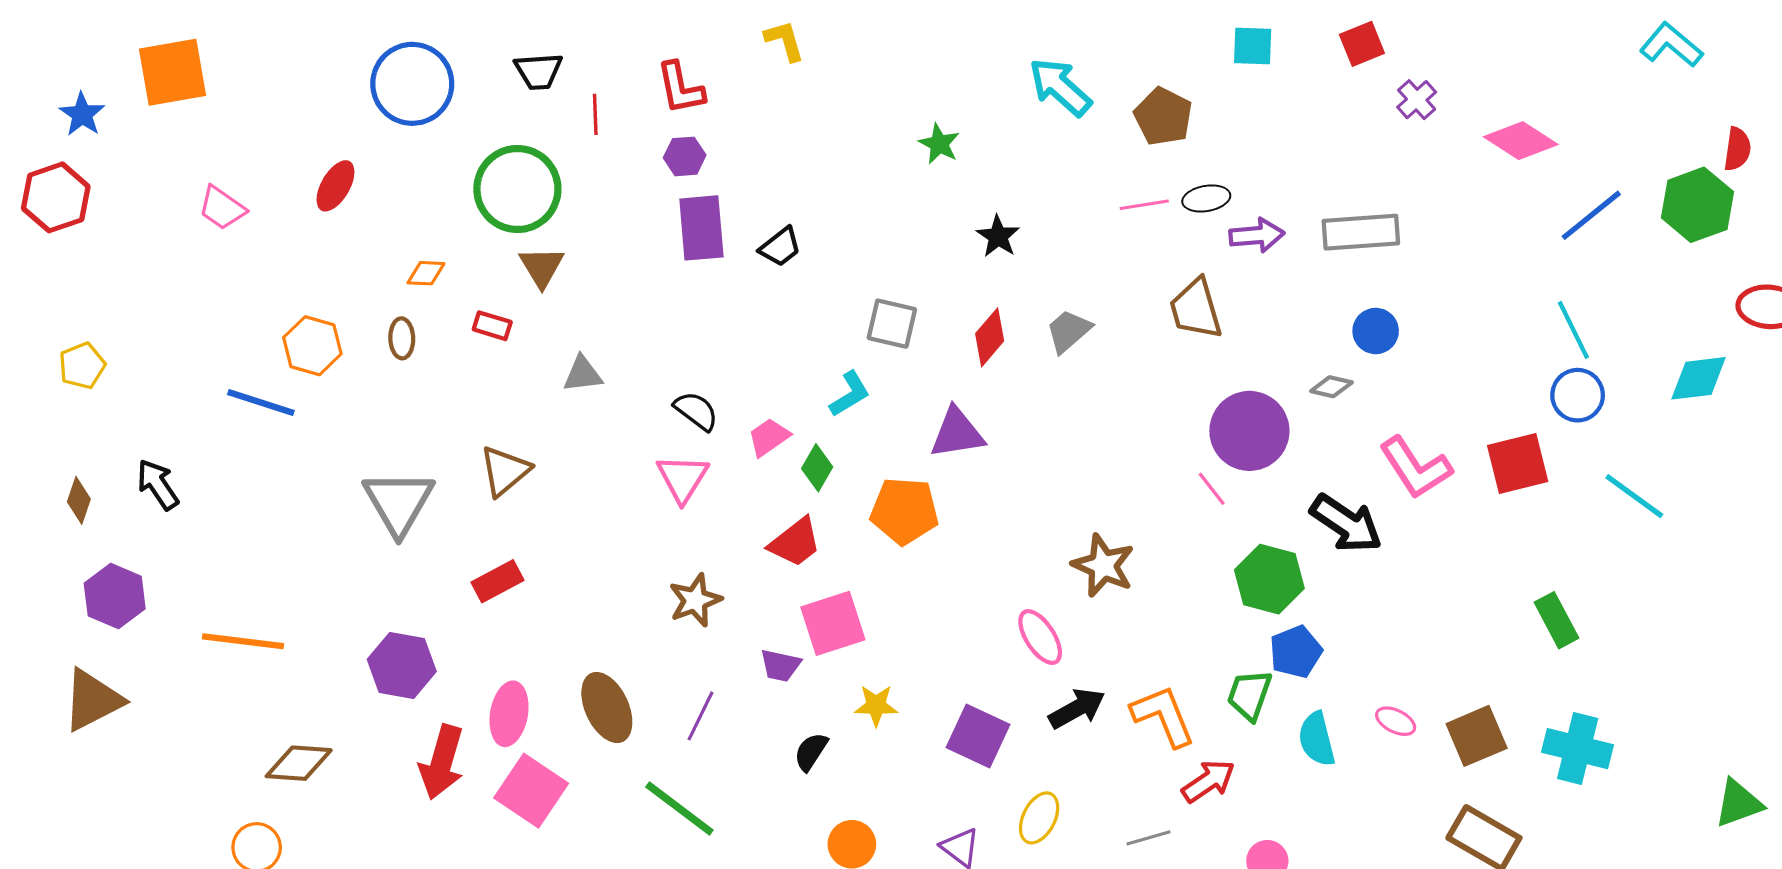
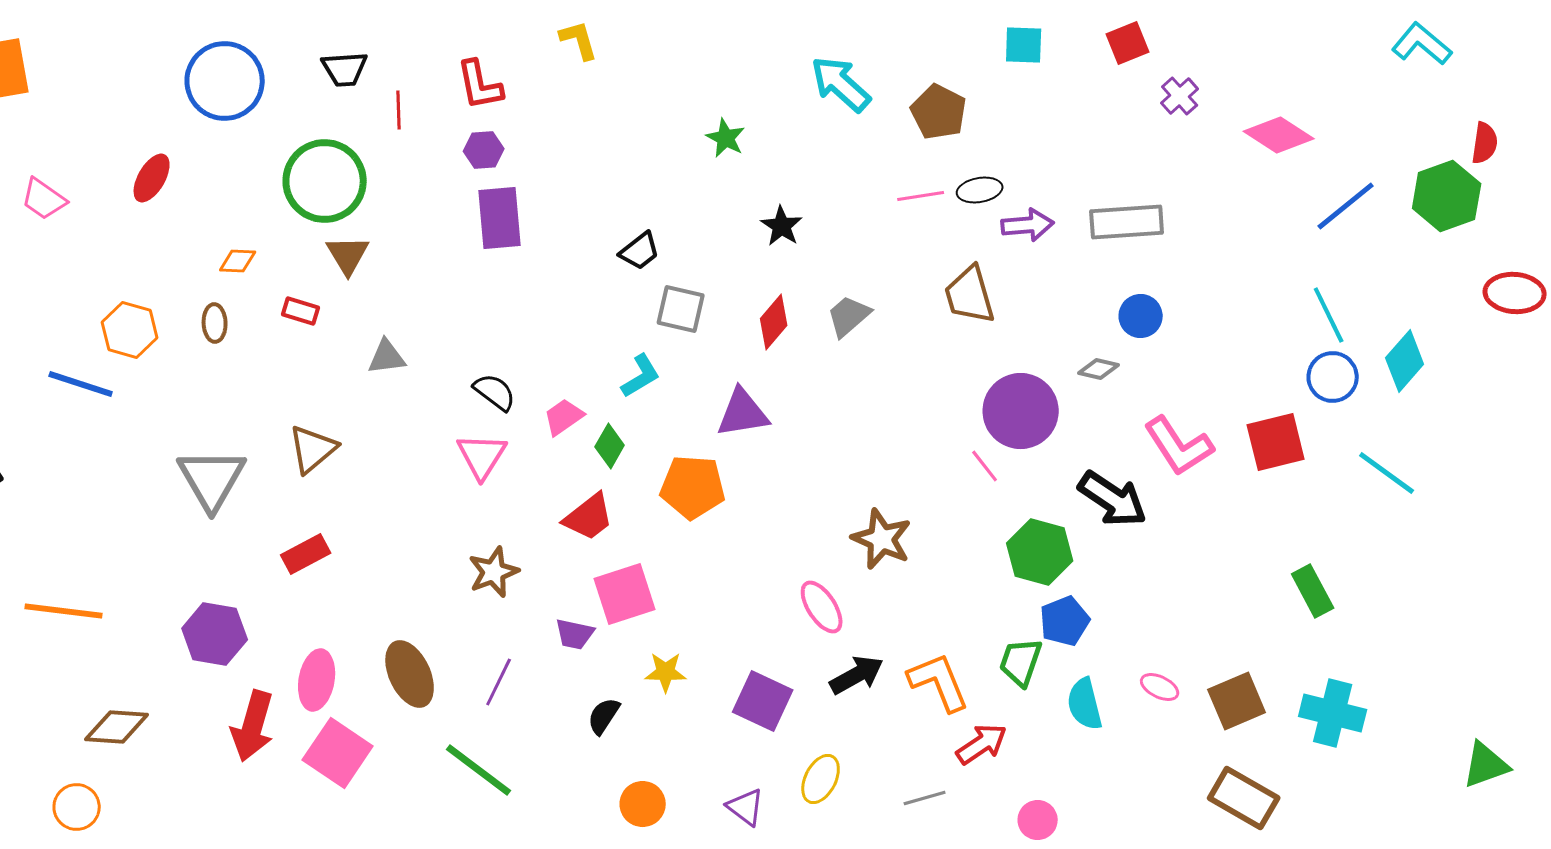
black trapezoid: (780, 247) -> (640, 251), moved
cyan diamond: (1698, 378) -> (1405, 361), moved, turned -42

